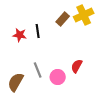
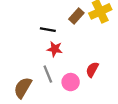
black line: (38, 31) -> (48, 30), turned -72
red star: (20, 35) -> (55, 49), moved

